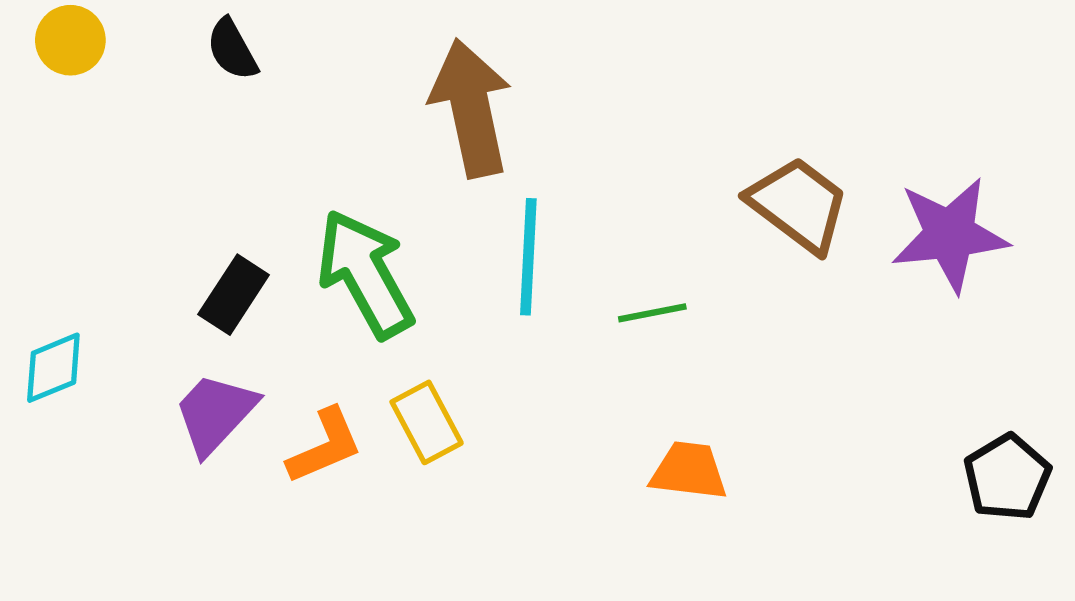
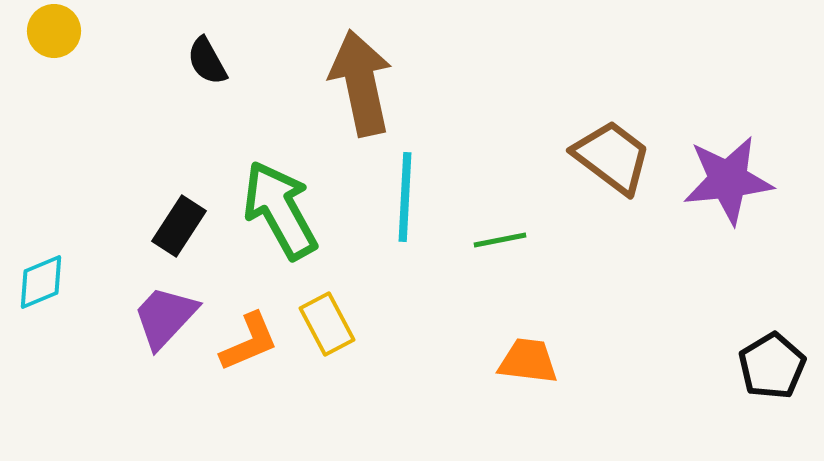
black semicircle: (232, 49) -> (207, 61), moved

